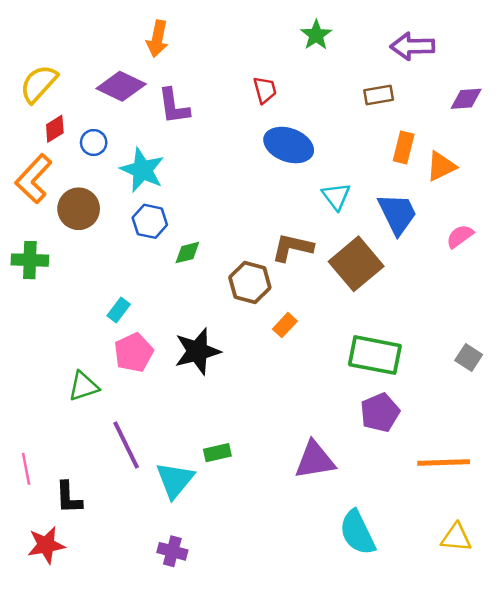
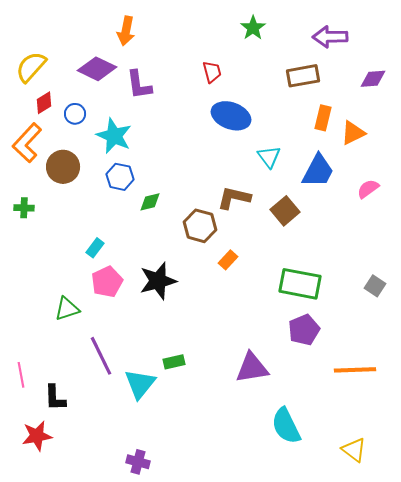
brown rectangle: (379, 95) -> (303, 76), size x1.4
blue trapezoid: (397, 214) -> (318, 171), turned 54
green cross: (30, 260) -> (24, 208), size x0.7
brown square: (356, 264) -> (285, 211), size x0.7
yellow triangle: (456, 538) -> (354, 450), moved, turned 32
purple cross: (172, 551) -> (138, 462), moved

